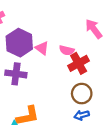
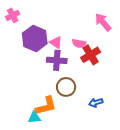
purple cross: (16, 74) -> (57, 60), moved
brown circle: (82, 94) -> (66, 87), moved

